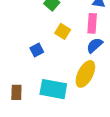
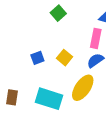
yellow square: (63, 31) -> (65, 58), moved

